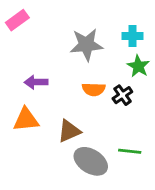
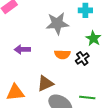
cyan cross: (133, 36) -> (85, 10), moved
orange triangle: (26, 120) -> (15, 92), moved

